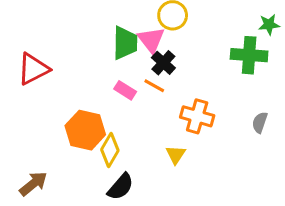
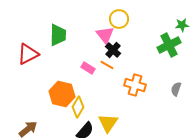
green trapezoid: (125, 43) -> (58, 35), moved
green cross: (249, 55) -> (169, 45), turned -30
yellow triangle: (176, 155) -> (108, 123), moved, size x1.5

